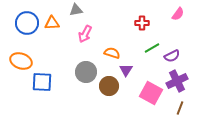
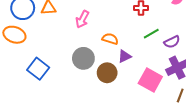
orange ellipse: (21, 61) -> (14, 35), moved
purple triangle: (126, 70) -> (125, 56), turned 32
blue square: (42, 82) -> (38, 69), turned 35

